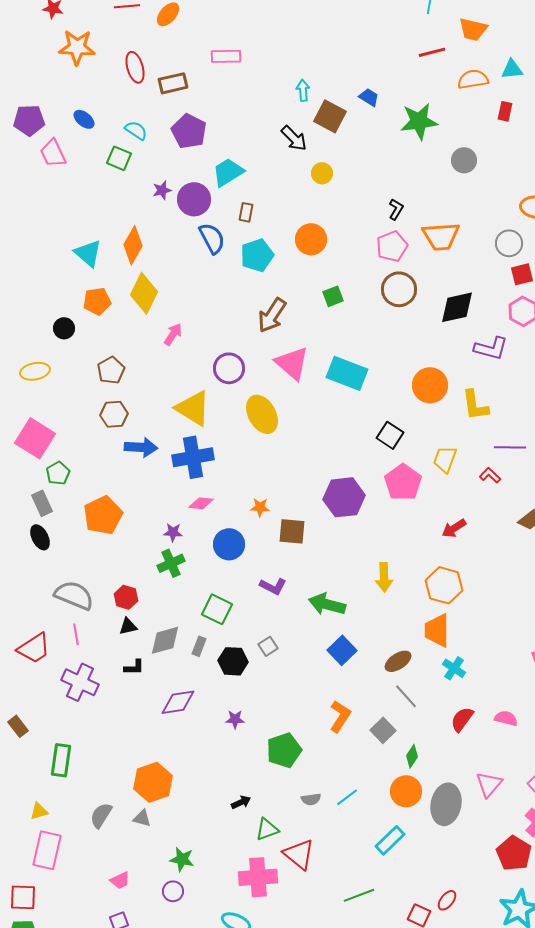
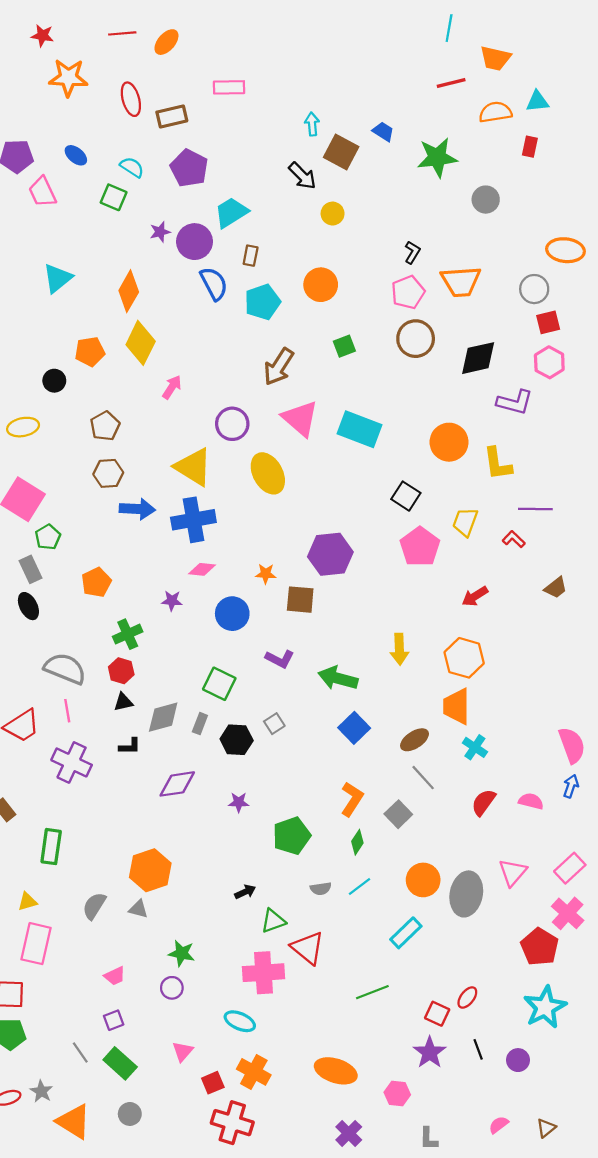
cyan triangle: (88, 253) -> (58, 278), moved, turned 40
purple hexagon: (344, 497) -> (330, 554), moved
orange pentagon: (103, 515) -> (96, 582), size x0.7
green cross: (171, 563) -> (128, 634), moved
green diamond: (412, 756) -> (357, 842), moved

